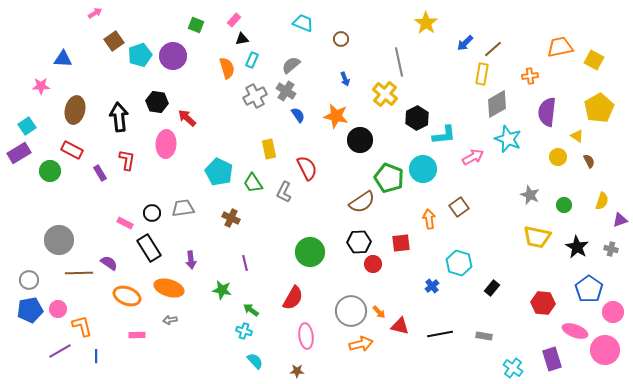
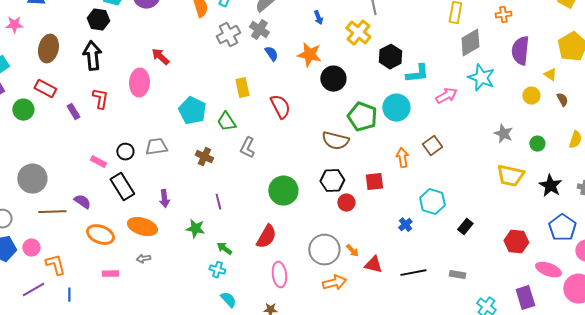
black hexagon: (157, 102) -> (98, 20), moved
gray L-shape: (284, 192) -> (247, 148), moved
brown semicircle: (362, 202) -> (335, 141), turned 48

